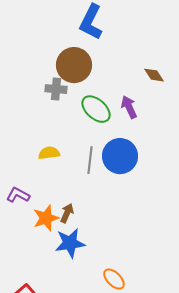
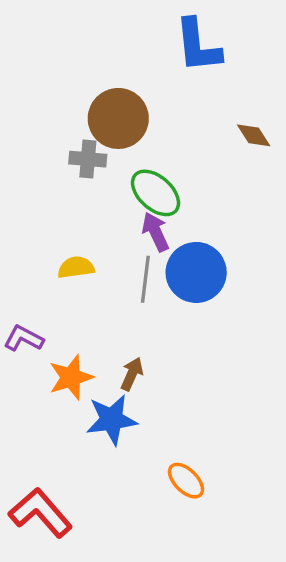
blue L-shape: (91, 22) -> (198, 46), moved, turned -33
purple arrow: (129, 107) -> (156, 232), moved
brown arrow: (67, 213) -> (132, 374), moved

